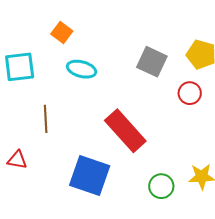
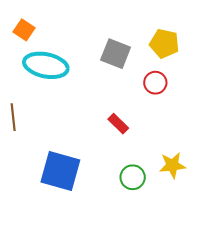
cyan ellipse: (82, 69) -> (46, 65), size x1.5
red rectangle: (125, 131) -> (118, 124), moved, size x0.5

